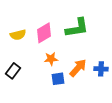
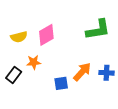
green L-shape: (77, 28) -> (98, 30), moved
orange star: (51, 59) -> (34, 62), moved

